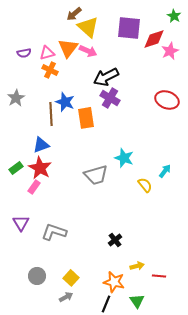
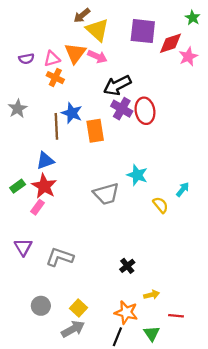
red ellipse: (167, 100) -> (145, 111), moved, turned 60
red line: (159, 276) -> (176, 316), moved
gray arrow: (66, 297) -> (73, 329), size x1.5

